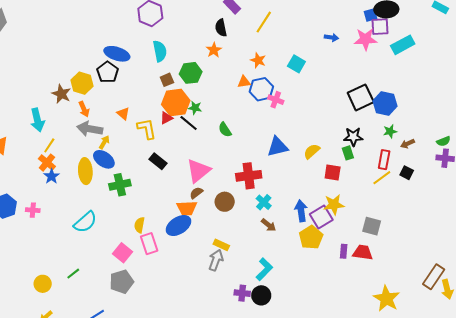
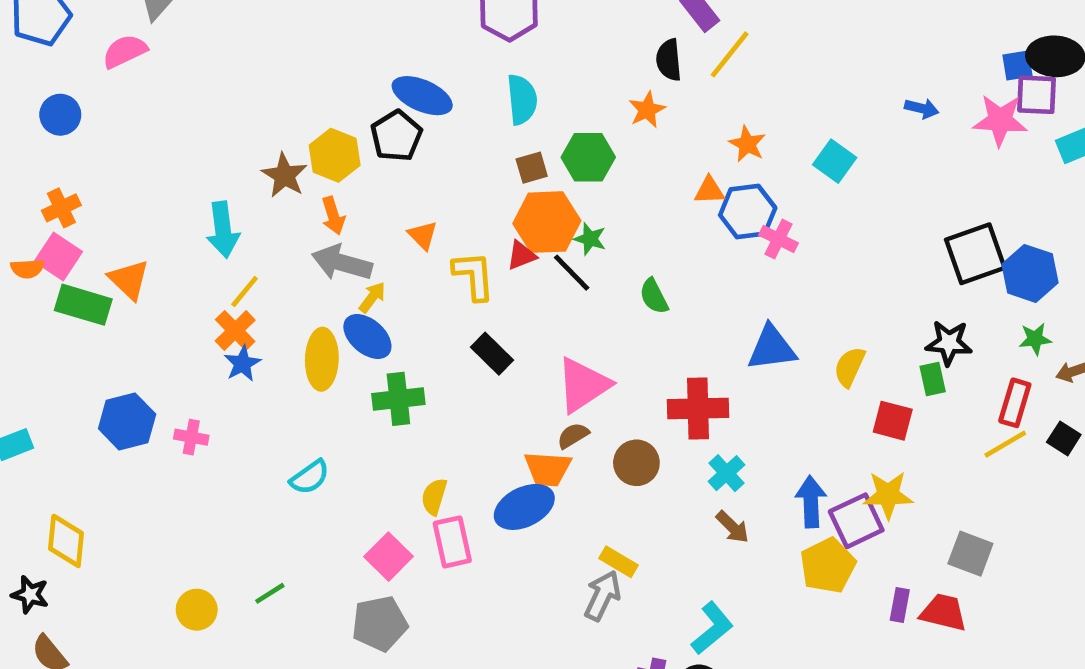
yellow line: (264, 22) -> (730, 54), moved
yellow semicircle: (312, 151) -> (850, 367), turned -30
cyan semicircle: (85, 222) -> (310, 477), size x0.7

